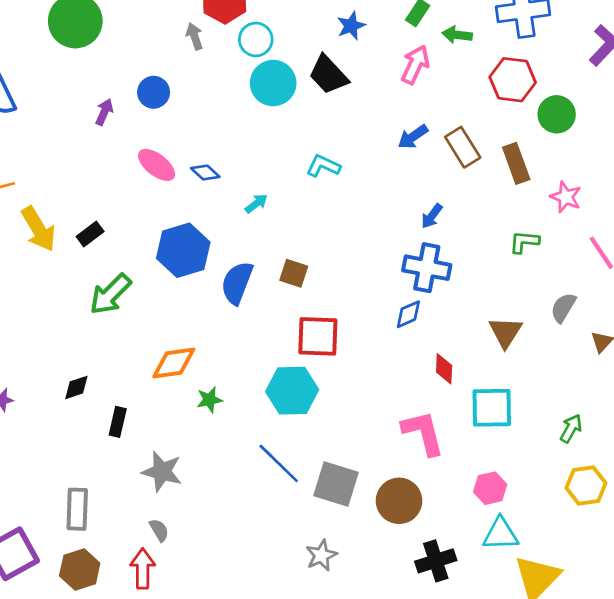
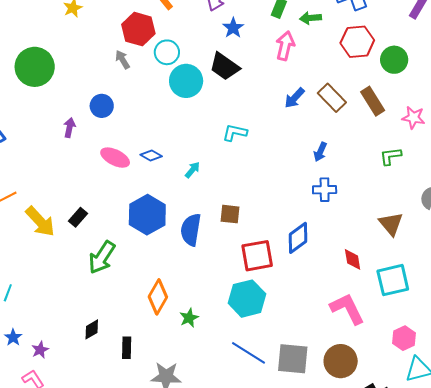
blue cross: (427, 268) -> (325, 190), size x0.7
blue diamond: (408, 314) -> (298, 238), moved, size x1.4
orange diamond: (174, 363) -> (158, 297), turned -40

